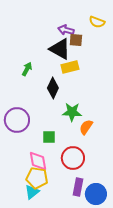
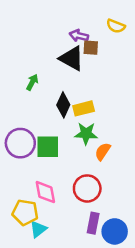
yellow rectangle: (70, 67) -> (84, 108), moved
green square: (49, 137) -> (48, 147), moved, size x1.5
yellow pentagon: (37, 178) -> (25, 212), moved

